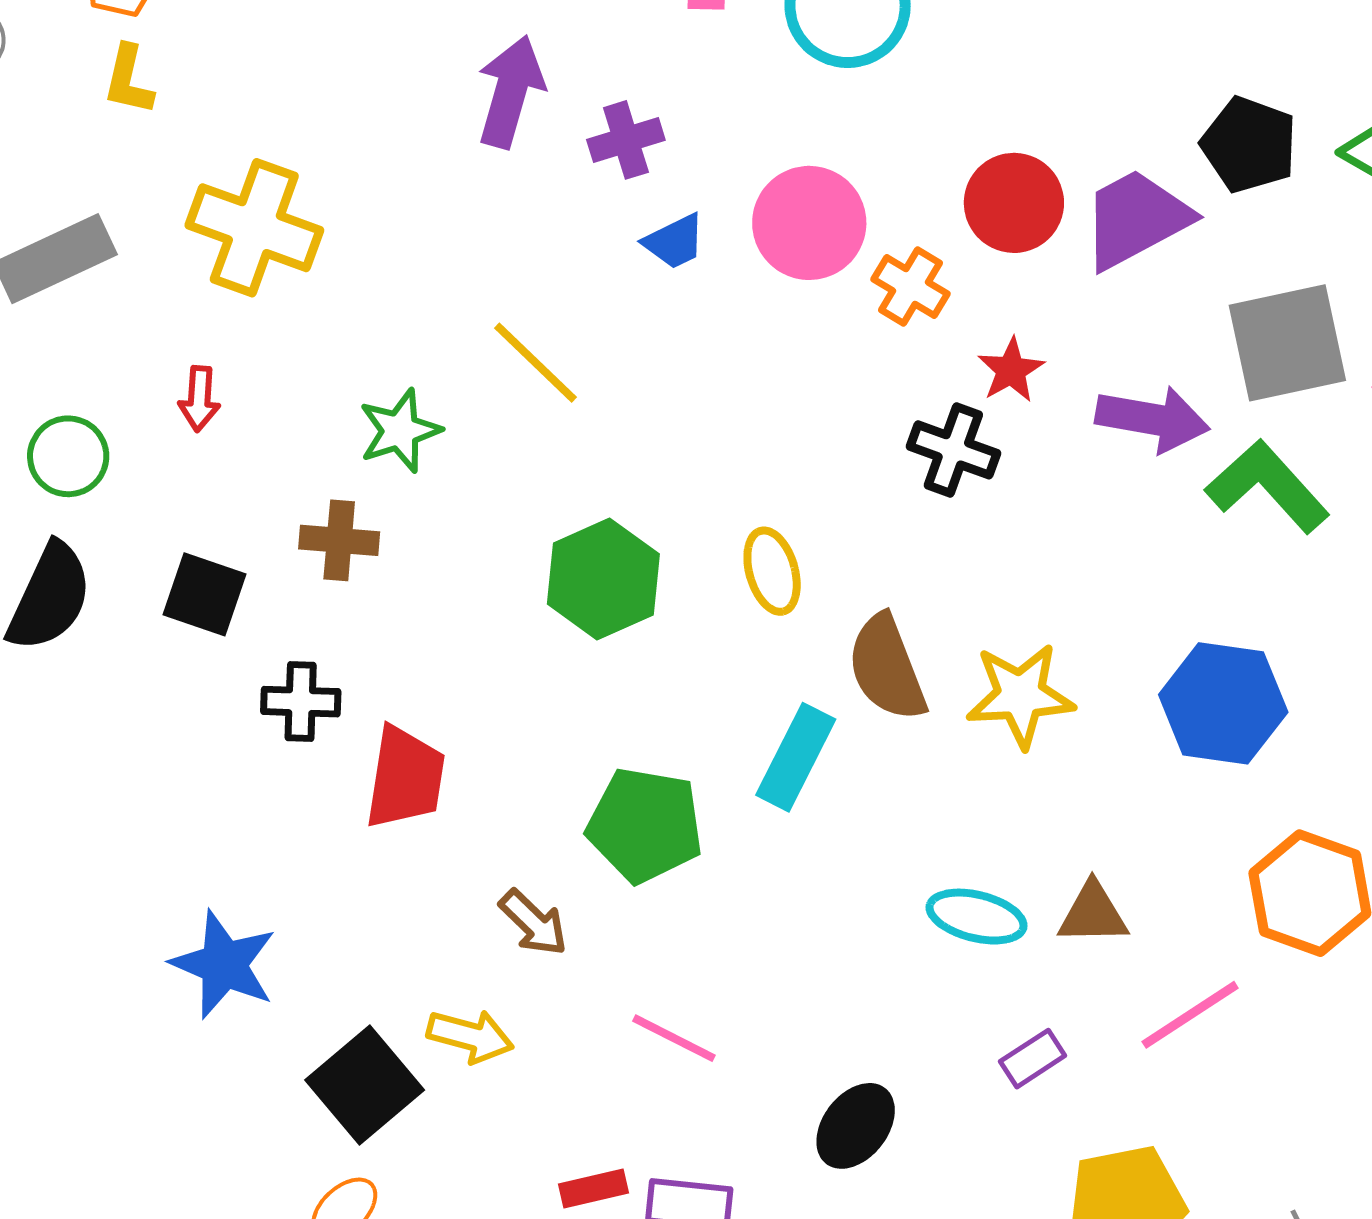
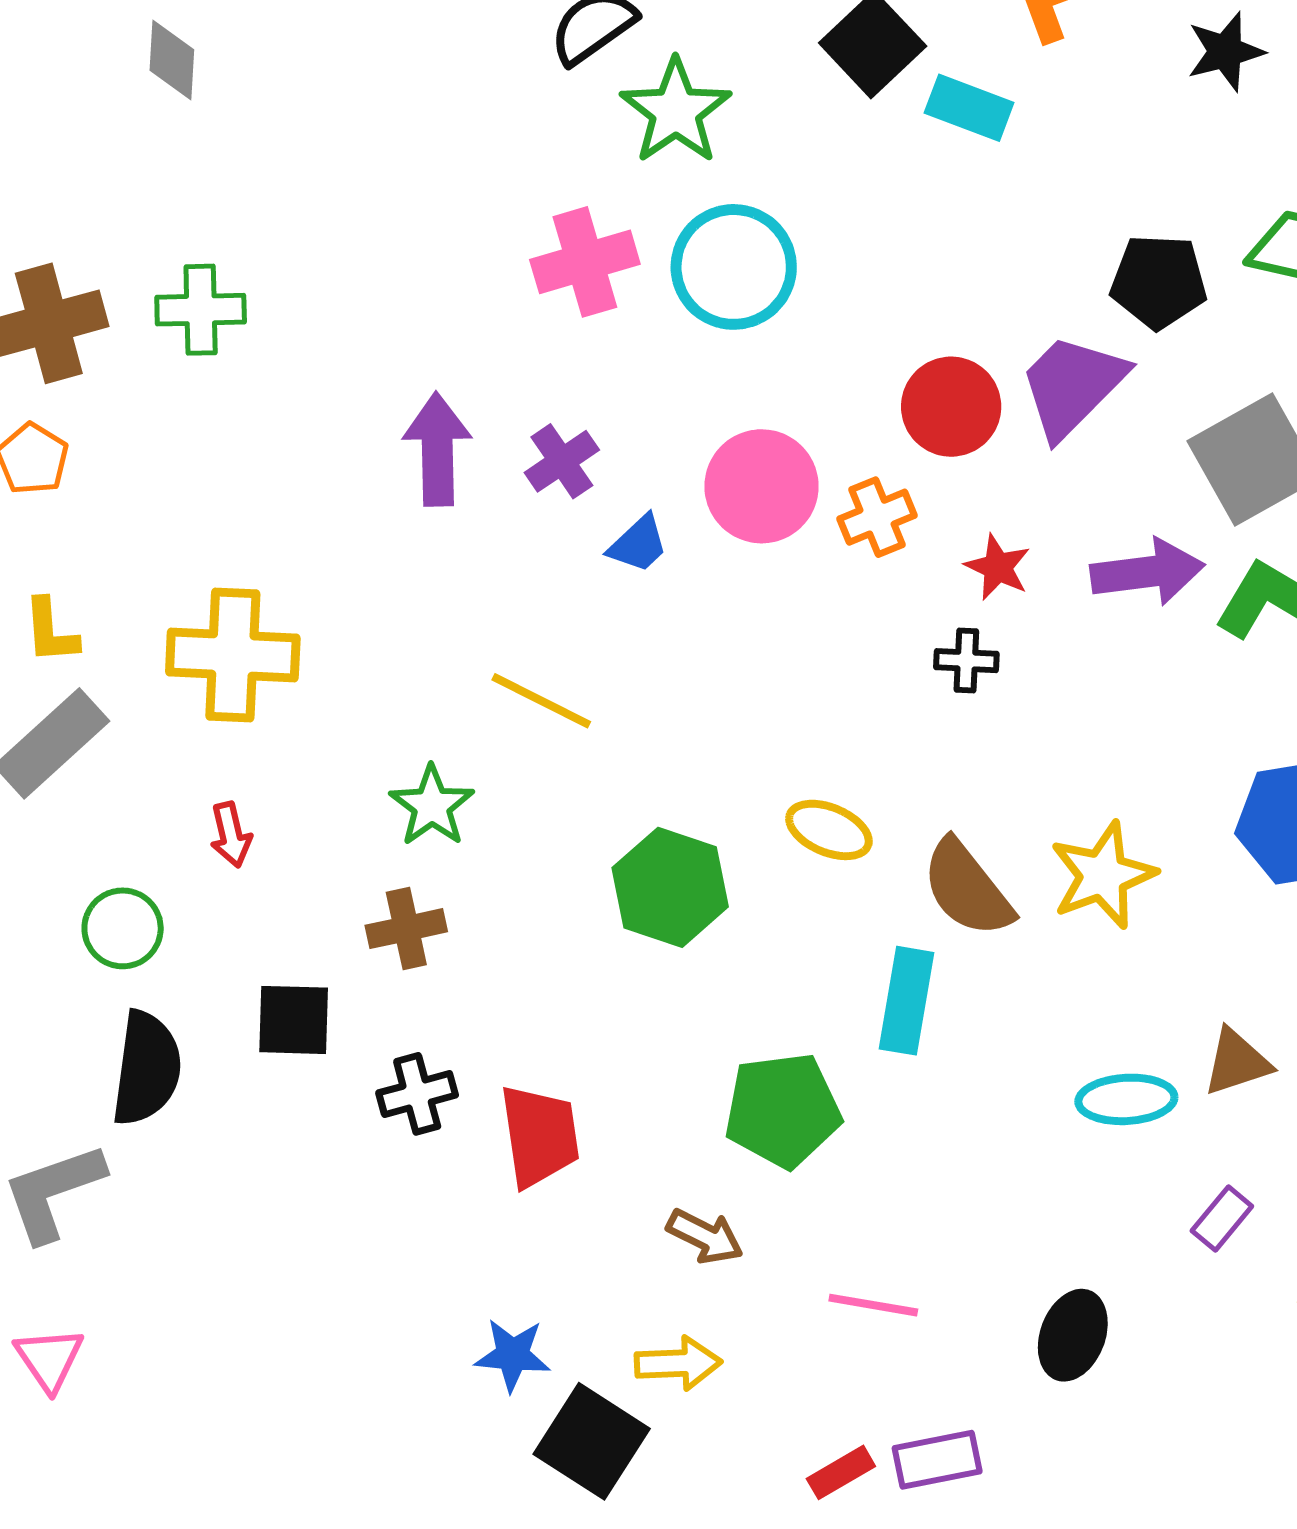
yellow L-shape: (128, 80) -> (51, 631), moved
orange cross: (910, 286) -> (877, 517), turned -36
black cross: (953, 450) -> (966, 661), size x0.7
yellow ellipse: (772, 571) -> (829, 830), turned -34
blue star: (224, 965) -> (513, 1355), moved, size x0.7

